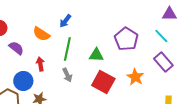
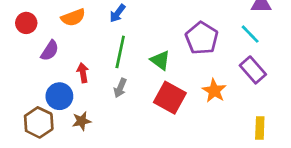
orange semicircle: (41, 34) -> (73, 17), moved, turned -54
purple semicircle: (16, 48) -> (50, 51), turned 84
green triangle: (96, 55) -> (160, 60), turned 35
gray arrow: (67, 75) -> (120, 88), turned 48

